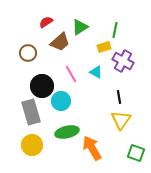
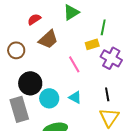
green triangle: (80, 27) -> (71, 12), moved
cyan triangle: (96, 72) -> (75, 97), moved
pink line: (71, 74) -> (74, 64), moved

